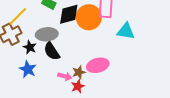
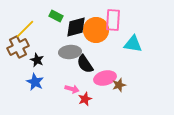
gray ellipse: (47, 34) -> (70, 52), moved
black semicircle: (52, 51) -> (85, 64), moved
brown star: (79, 72) -> (119, 85), moved

